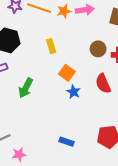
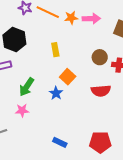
red semicircle: (103, 83) -> (101, 91), turned -78
blue star: (74, 92) -> (56, 93), moved
pink star: (19, 154) -> (22, 110), moved

